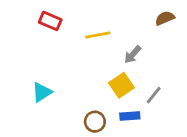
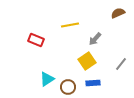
red rectangle: (50, 21) -> (36, 40), moved
cyan triangle: (42, 92) -> (47, 79), moved
gray line: (154, 95) -> (121, 64), moved

